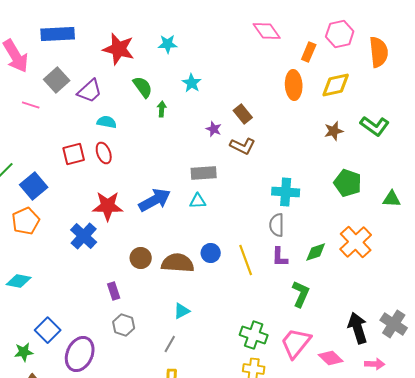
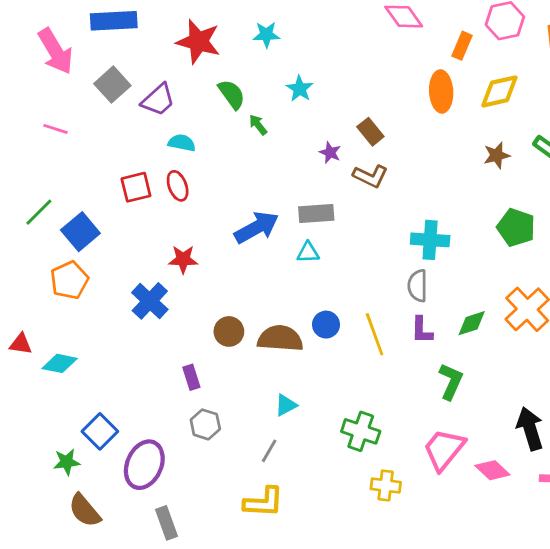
pink line: (31, 105) -> (55, 129), moved
green arrow: (162, 109) -> (258, 125), turned -42
blue arrow: (155, 200) -> (257, 227), moved
red star: (108, 206) -> (183, 259), size x0.7
green cross: (254, 335) -> (361, 431), moved

